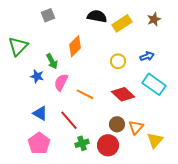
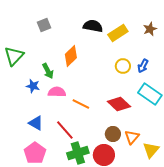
blue arrow: (147, 56) -> (143, 66), turned 136
yellow circle: (118, 61) -> (123, 66), moved
pink semicircle: (61, 82) -> (57, 92), turned 66
green cross: (82, 143) -> (78, 153), size x1.5

